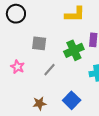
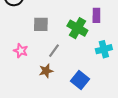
green cross: (74, 50) -> (77, 28), turned -30
brown star: (39, 103) -> (46, 71), moved

